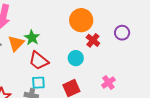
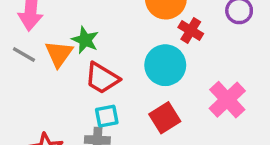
cyan circle: (76, 58) -> (165, 65), size x1.5
pink cross: (108, 83) -> (227, 100), size x1.5

